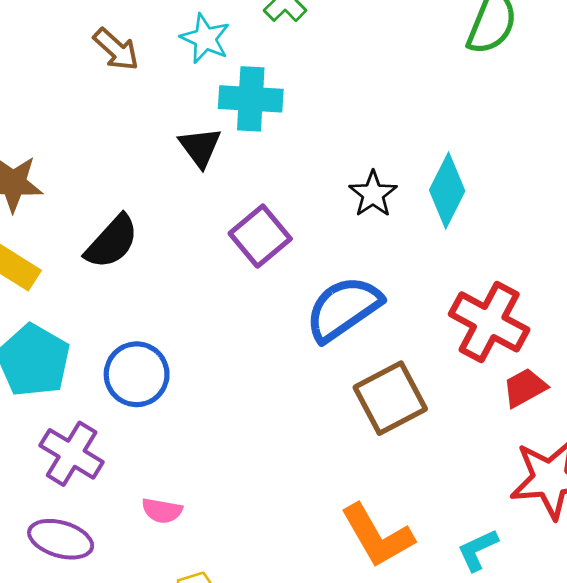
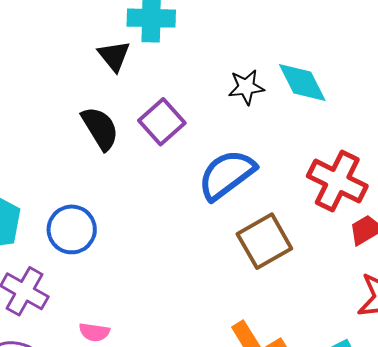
cyan diamond: (447, 191) -> (302, 83), turned -52
black star: (373, 194) -> (246, 87), turned 30
black semicircle: (112, 242) -> (100, 128), moved, turned -72

